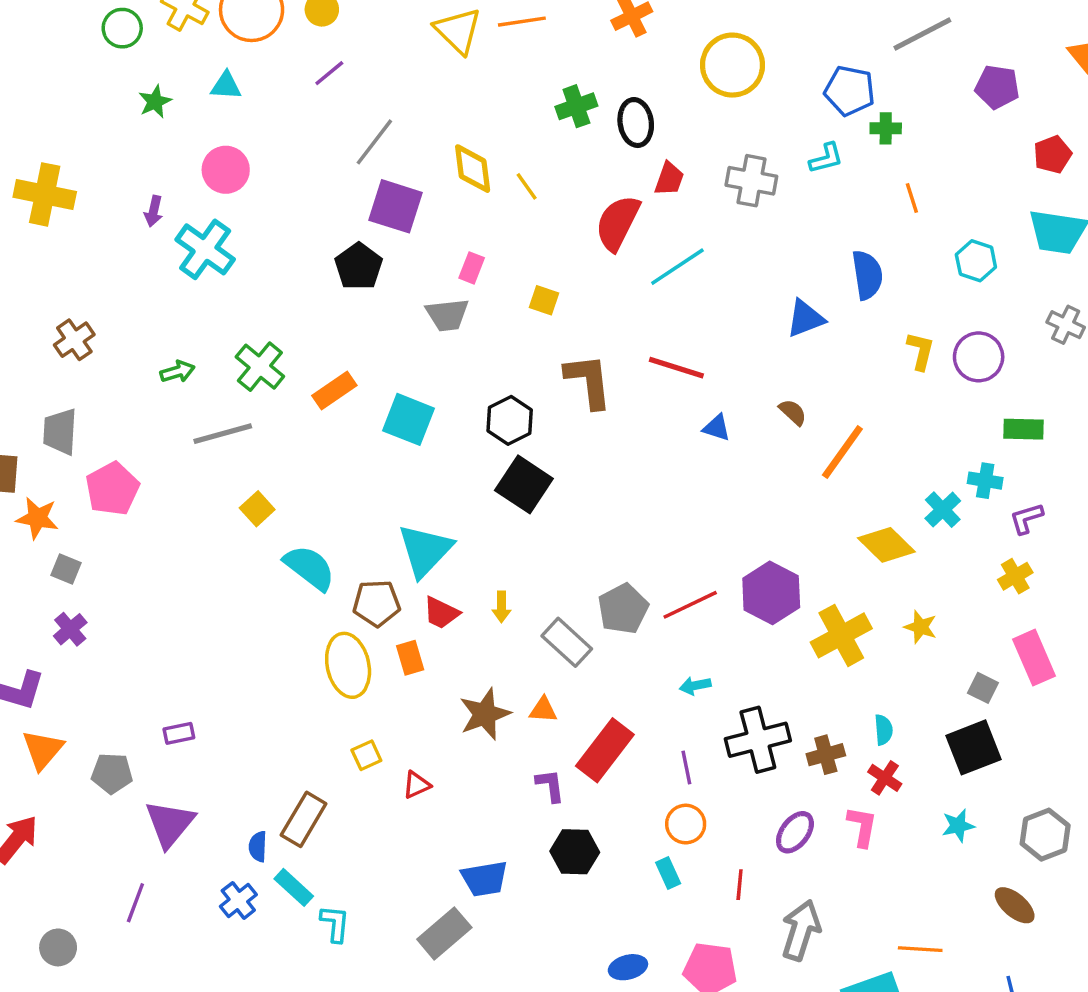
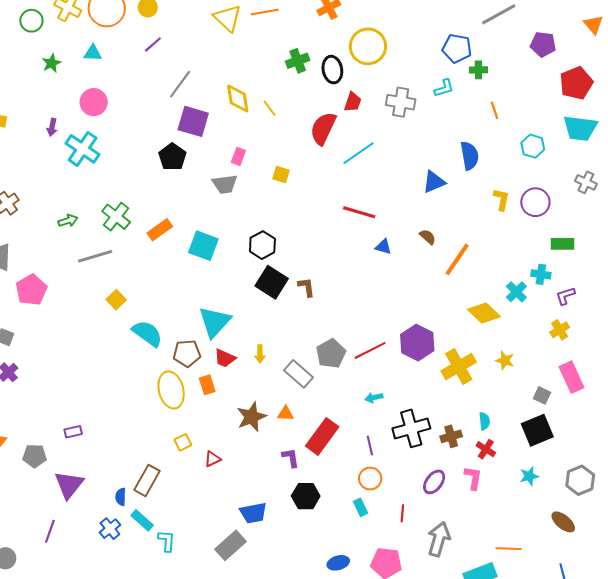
yellow circle: (732, 65) -> (368, 46), moved
red pentagon: (1053, 154) -> (576, 83), size x1.5
brown L-shape: (588, 381) -> (306, 287), moved, size x0.6

